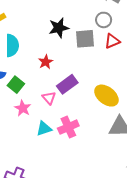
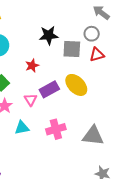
yellow ellipse: (106, 96) -> (76, 85), moved
pink cross: (68, 127) -> (56, 129), moved

